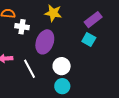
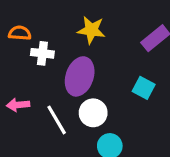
cyan square: (89, 39) -> (144, 88), moved
white circle: (62, 66) -> (93, 113), moved

